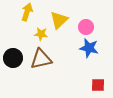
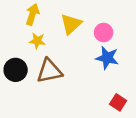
yellow star: (41, 34) -> (37, 41), moved
red square: (98, 85) -> (118, 102), turned 32

